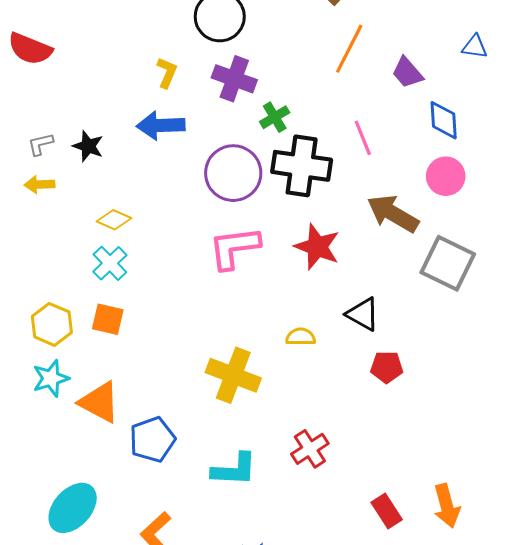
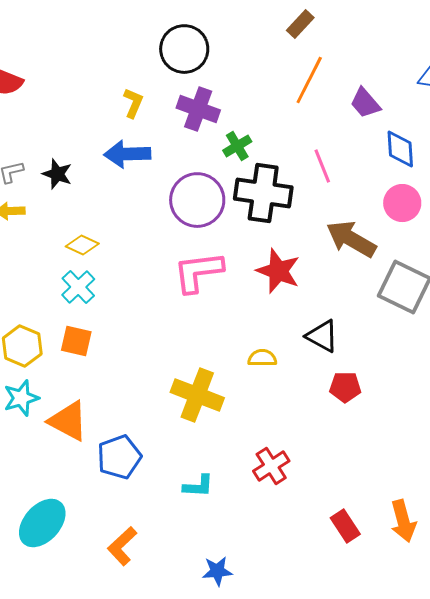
cyan L-shape: (234, 470) -> (198, 486), size x0.7

